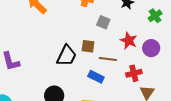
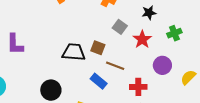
red star: (129, 41) -> (142, 39), moved
black trapezoid: (67, 56) -> (74, 52), turned -125

